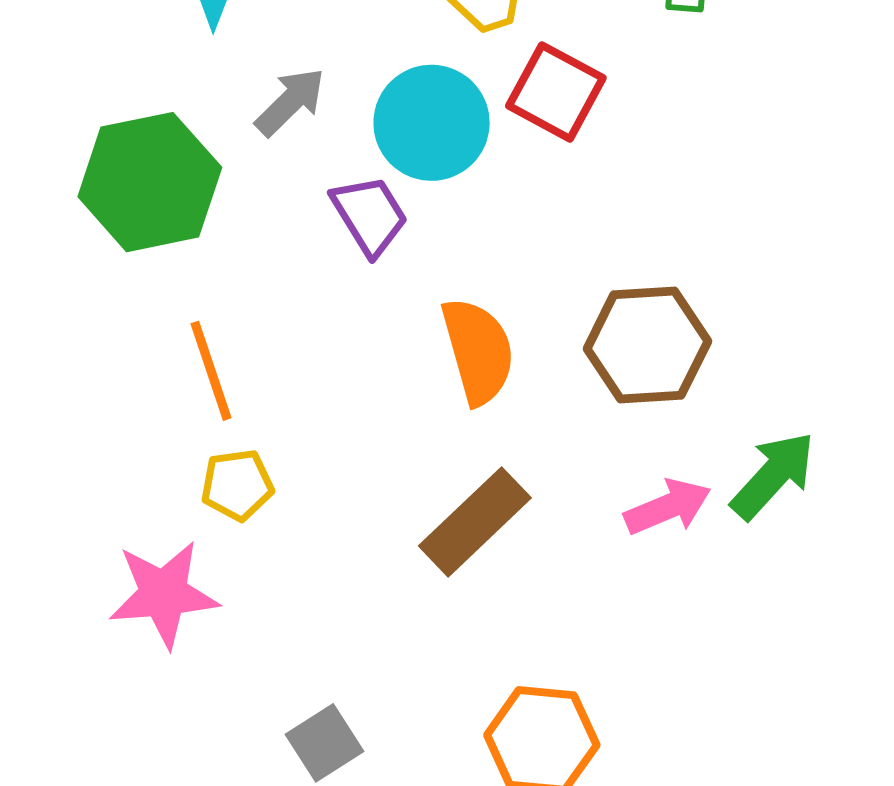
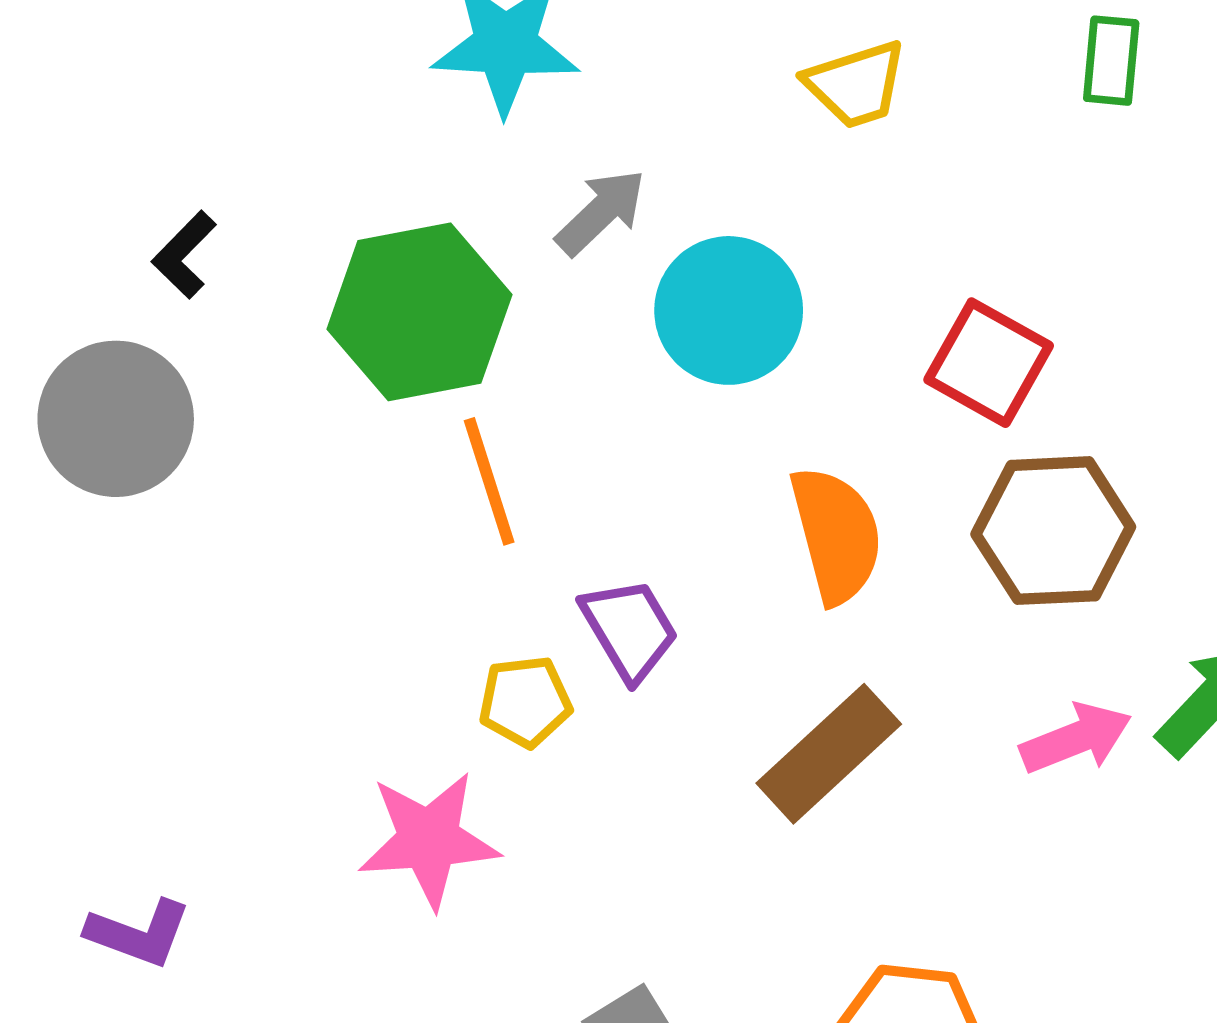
red square: (556, 92) -> (989, 363), moved
cyan circle: (432, 123) -> (729, 310), moved
purple trapezoid: (370, 215) -> (629, 629), moved
orange line: (211, 371) -> (489, 481), moved

